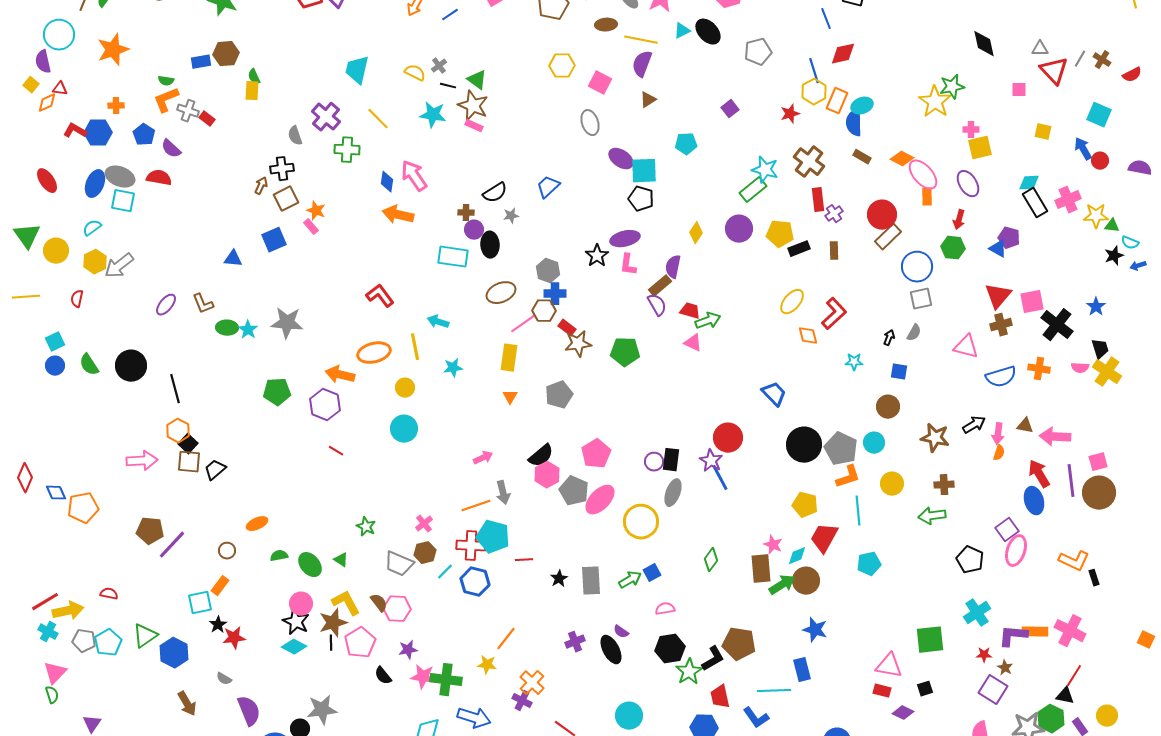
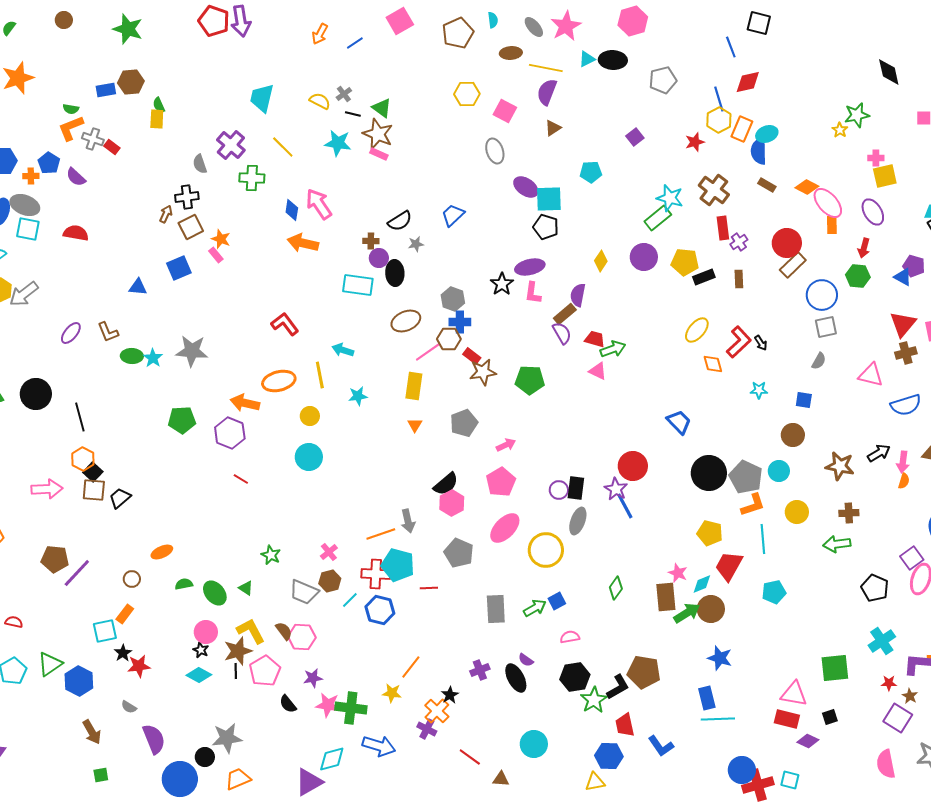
black ellipse: (708, 32) -> (613, 60), turned -44
yellow star: (935, 102) -> (840, 130), size x0.5
orange cross: (116, 106) -> (31, 176), moved
red semicircle: (159, 178) -> (76, 233), moved
black arrow: (889, 338) -> (761, 343), moved, turned 126
pink arrow: (483, 458) -> (506, 445), moved
gray pentagon: (574, 491) -> (459, 553), moved
black star: (559, 579) -> (450, 695), moved
black star: (296, 622) -> (201, 650), size x0.6
cyan line: (774, 691) -> (718, 719), moved
red rectangle: (882, 691) -> (787, 719), size x1.4

